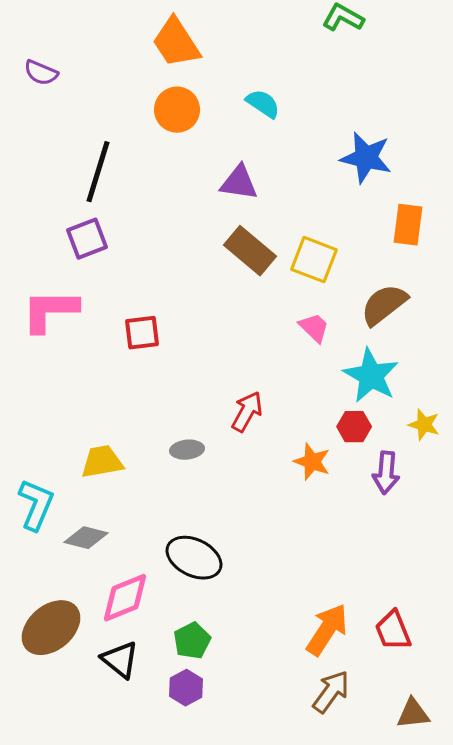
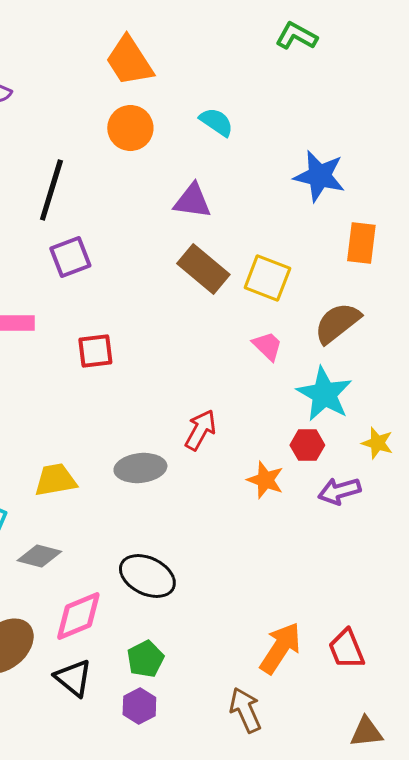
purple square: (87, 239) -> (70, 257), moved
gray ellipse: (187, 450) -> (140, 468), size x1.5
purple arrow: (386, 473) -> (339, 491), turned 69
brown arrow: (331, 692) -> (245, 710), moved, turned -60

